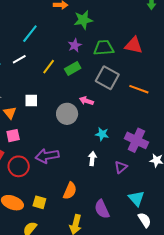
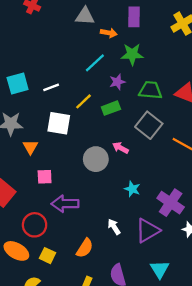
cyan line: (30, 34) -> (95, 63), moved
white square: (31, 101) -> (59, 123), moved, size x1.5
pink square: (13, 136) -> (45, 177), moved
white arrow: (92, 159) -> (114, 227), moved, turned -48
red circle: (19, 166) -> (35, 225), moved
purple triangle: (121, 167) -> (148, 231), size x1.6

